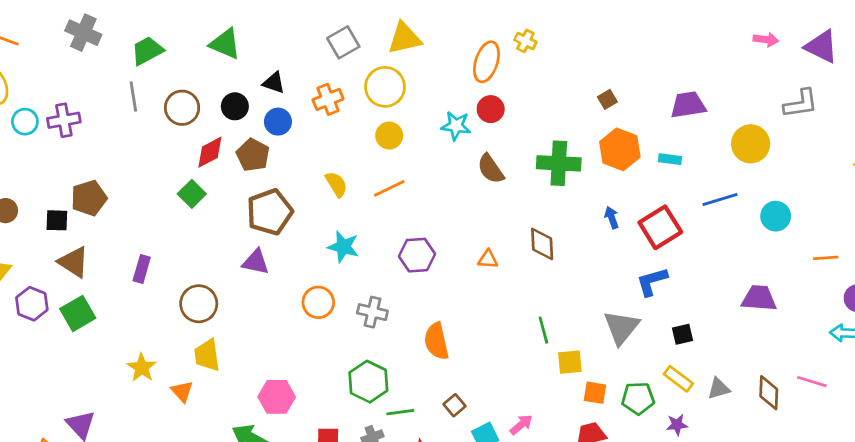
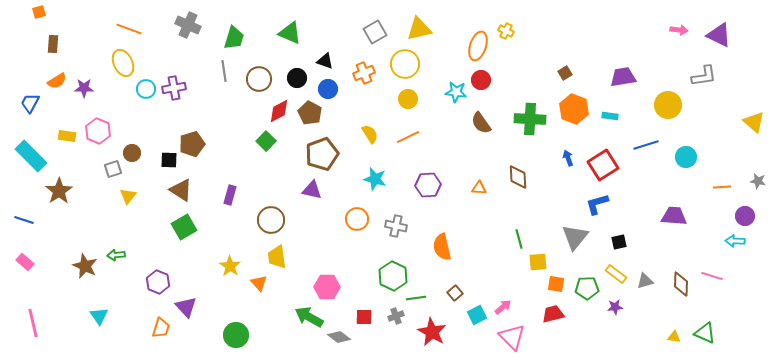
green trapezoid: (147, 51) -> (234, 38), turned 135
purple hexagon: (32, 304) -> (158, 282), moved

